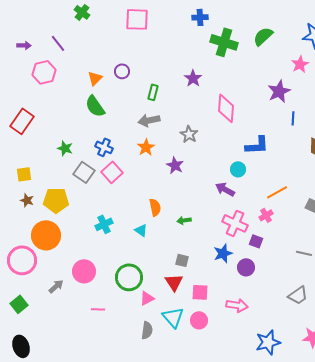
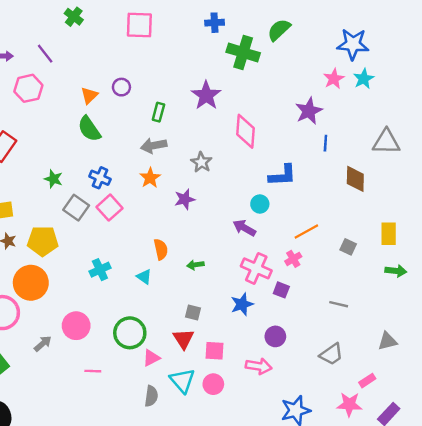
green semicircle: (263, 36) -> (279, 30), moved
purple star: (193, 78) -> (206, 95), size x1.4
purple star: (175, 165) -> (185, 199), turned 30
purple circle: (246, 267) -> (275, 336), moved

